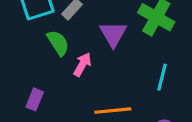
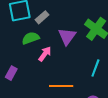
green semicircle: (58, 43) -> (31, 38), turned -84

